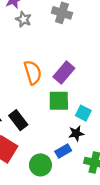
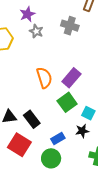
green square: (59, 101) -> (67, 102), turned -36
blue rectangle: (63, 151) -> (58, 139), moved

